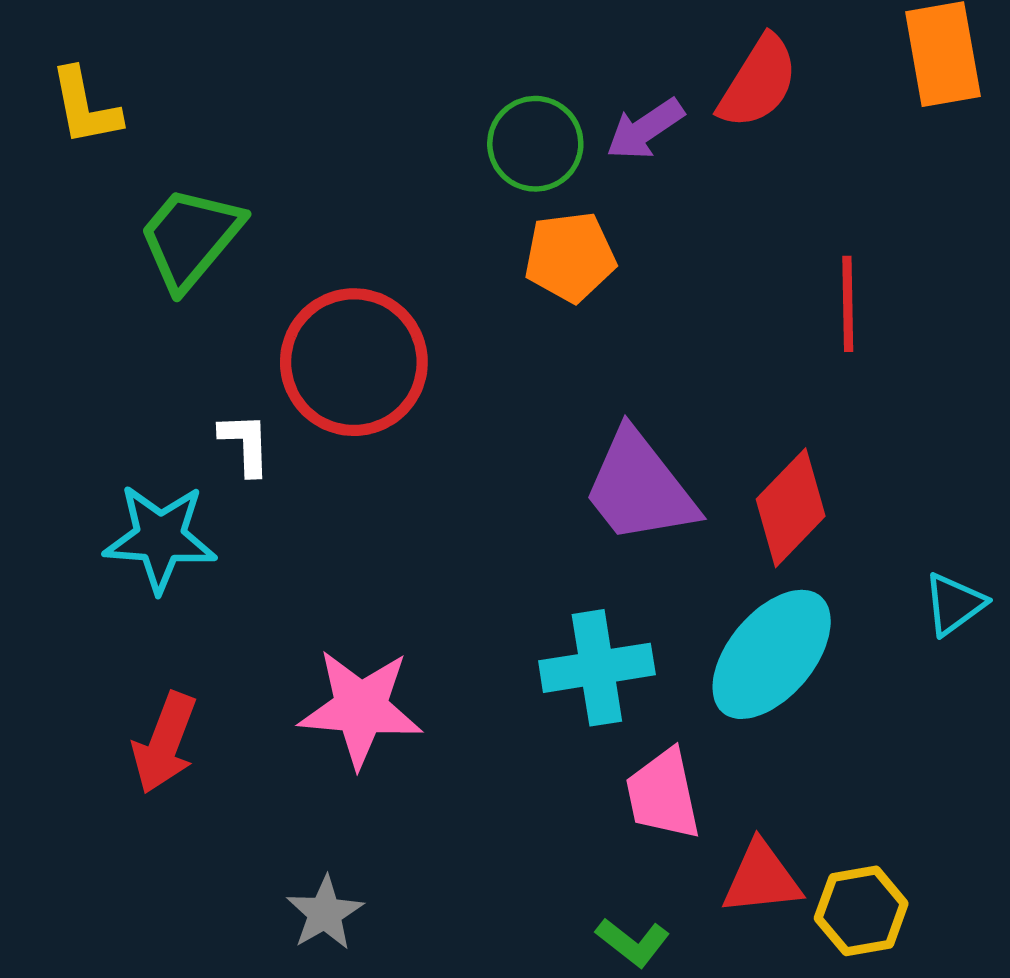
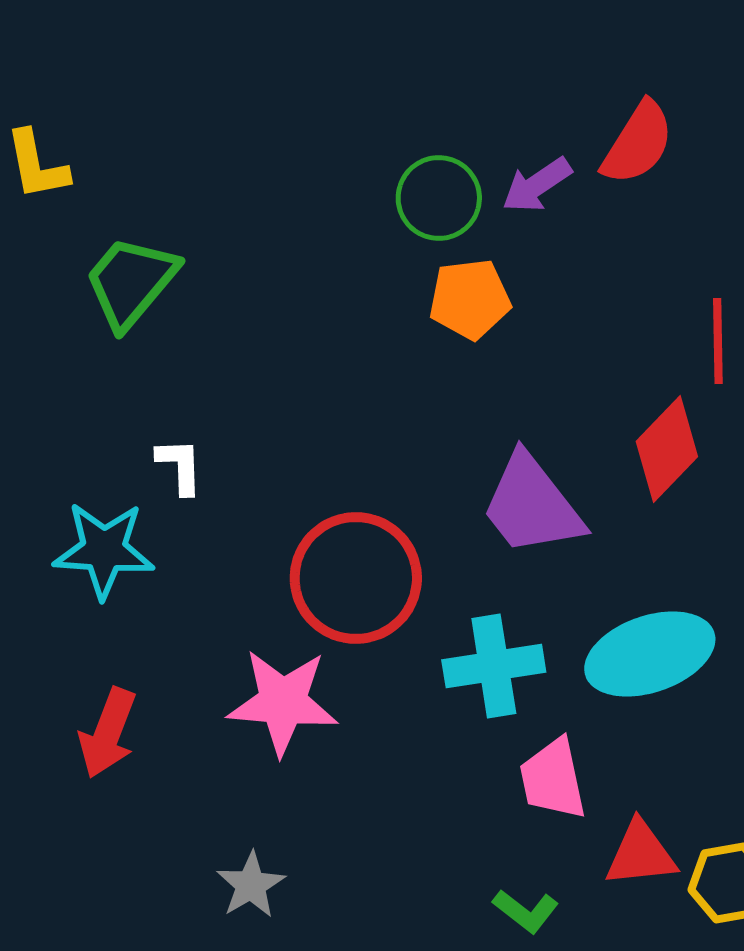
red circle: (354, 362) -> (356, 578), moved
red diamond: (791, 508) -> (667, 449), moved
cyan ellipse: (772, 654) -> (650, 654), turned 31

